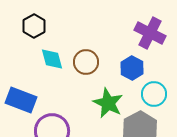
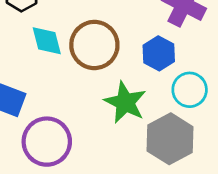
brown circle: (86, 62) -> (94, 45), size x1.4

